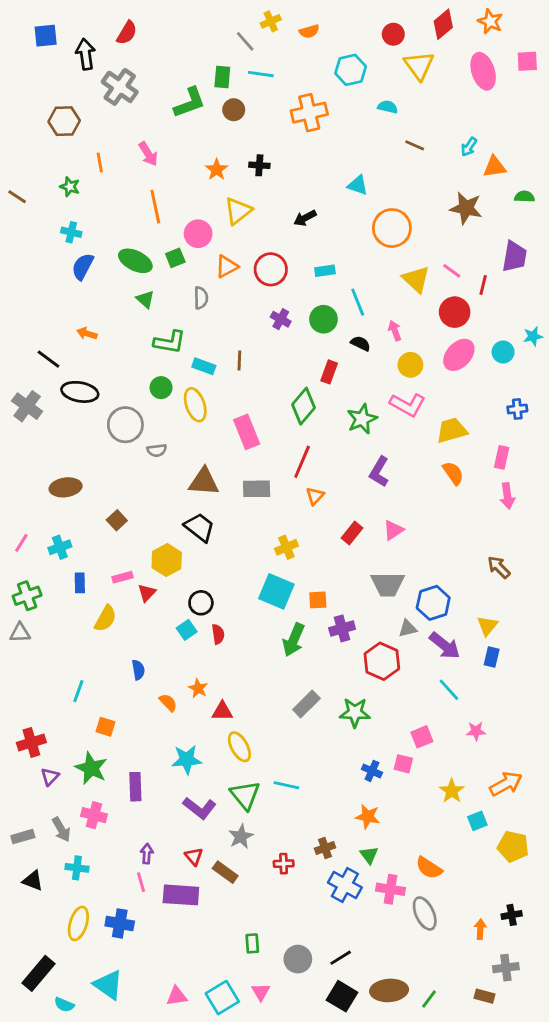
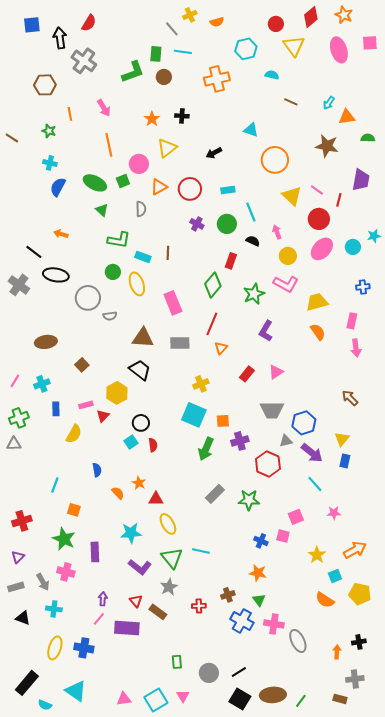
purple triangle: (50, 777) -> (18, 557), moved
orange semicircle: (429, 868) -> (325, 600), moved
pink line: (141, 882) -> (99, 619), turned 56

